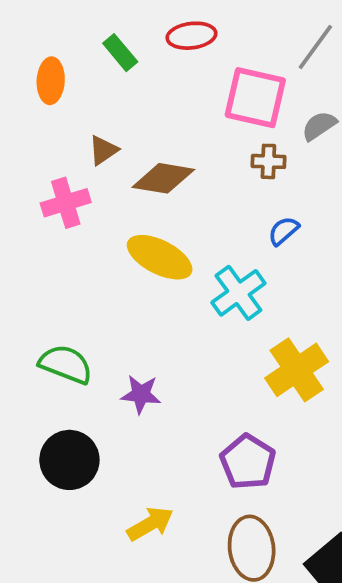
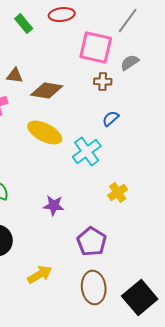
brown triangle: (103, 150) -> (15, 76), turned 42
yellow cross: (297, 370) -> (118, 193), size x0.6
purple star: (141, 394) -> (54, 206), moved

